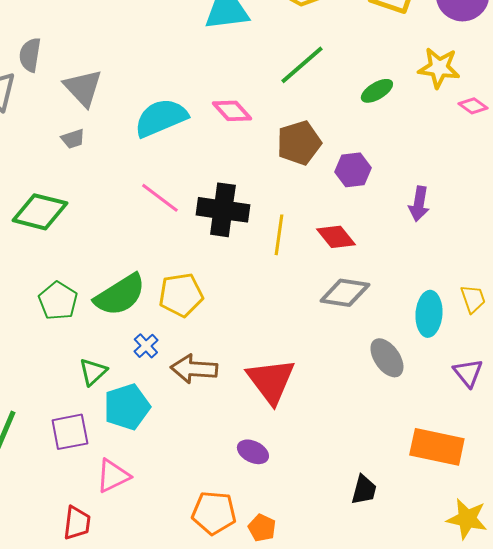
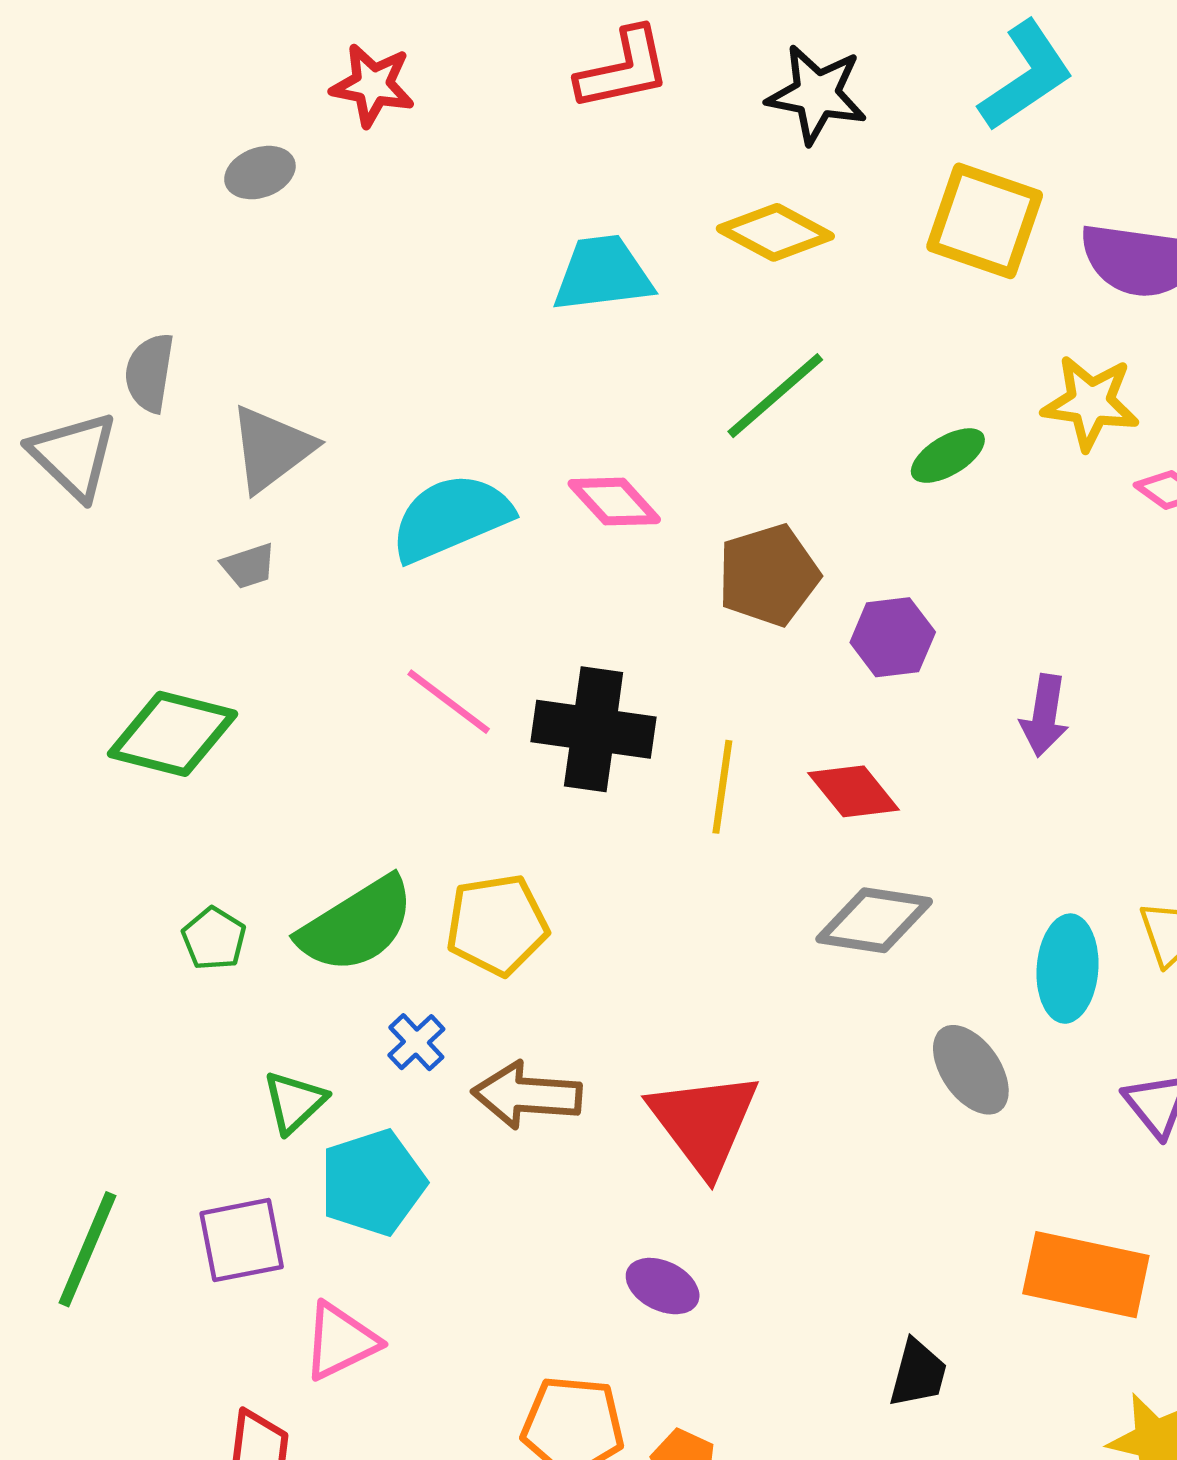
gray triangle: (83, 88) -> (271, 449), turned 36
green pentagon: (58, 301) -> (214, 939), size x0.7

